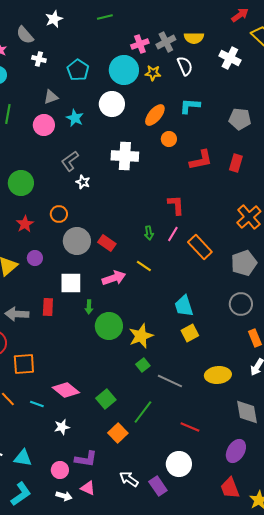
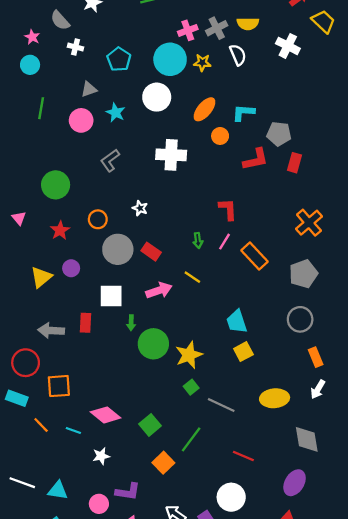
cyan L-shape: (190, 106) -> (243, 113), moved
gray pentagon: (240, 119) -> (279, 134), moved
white star: (83, 182) -> (140, 208), moved

